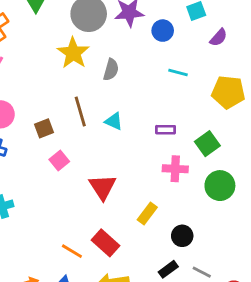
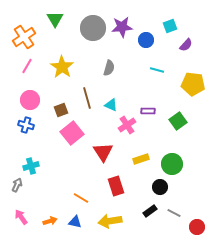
yellow star: (73, 53) -> (62, 67), moved
pink square: (59, 160) -> (72, 133), size x1.6
pink cross: (175, 169) -> (127, 125), moved, turned -36
green circle: (220, 186) -> (172, 164), moved
yellow rectangle: (147, 213) -> (141, 159), moved, turned 35
red rectangle: (105, 243) -> (116, 186), moved, turned 30

